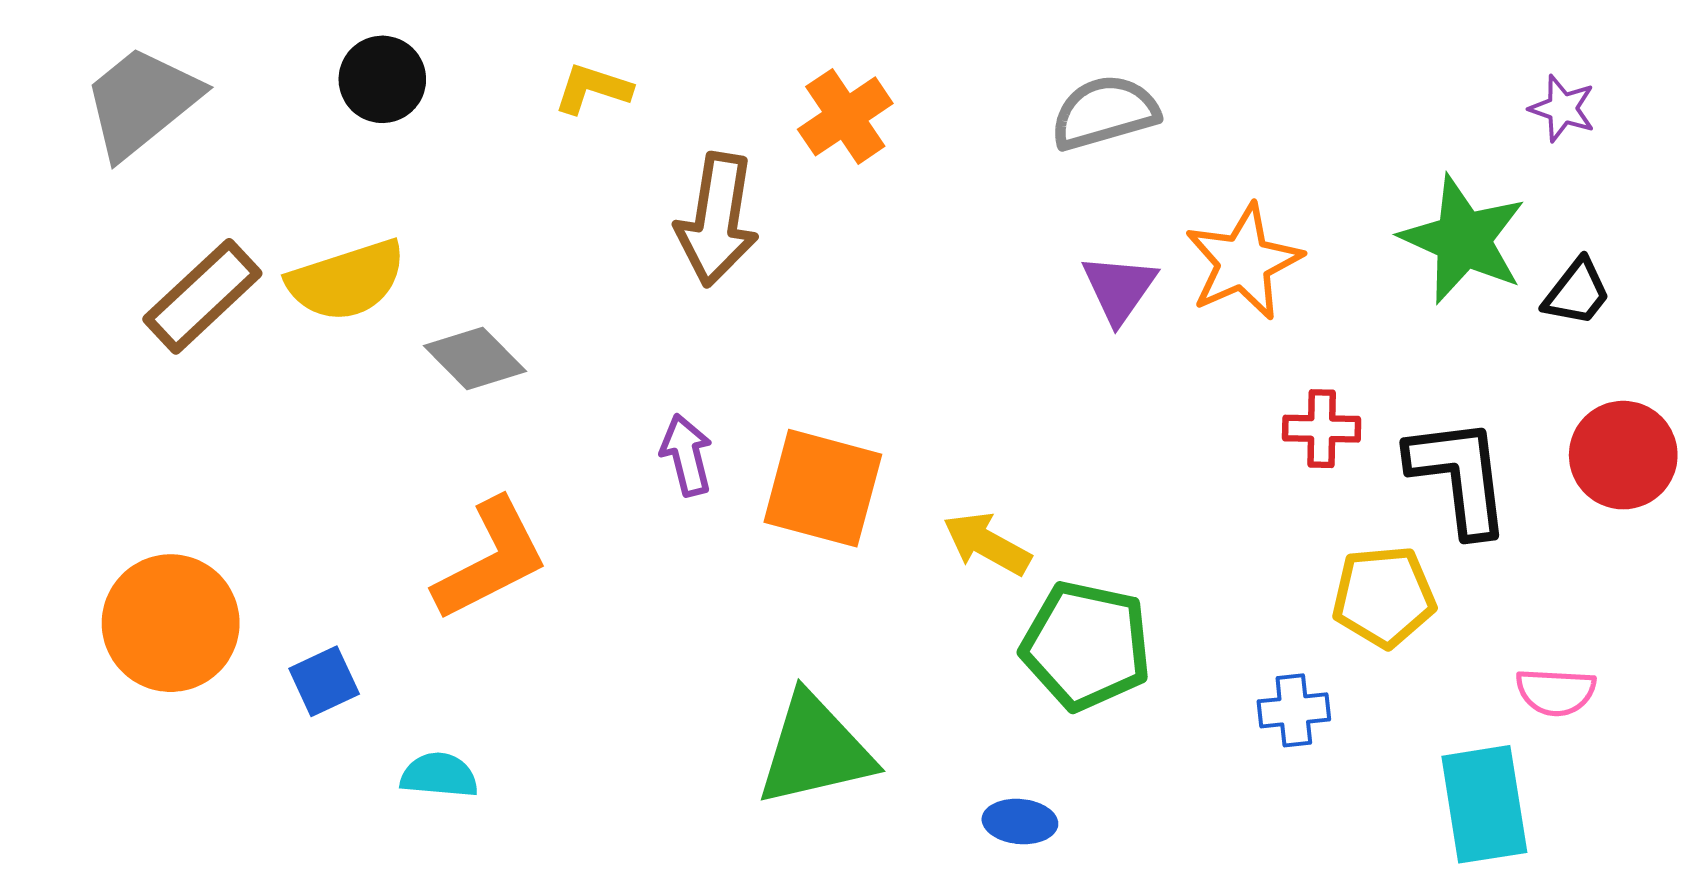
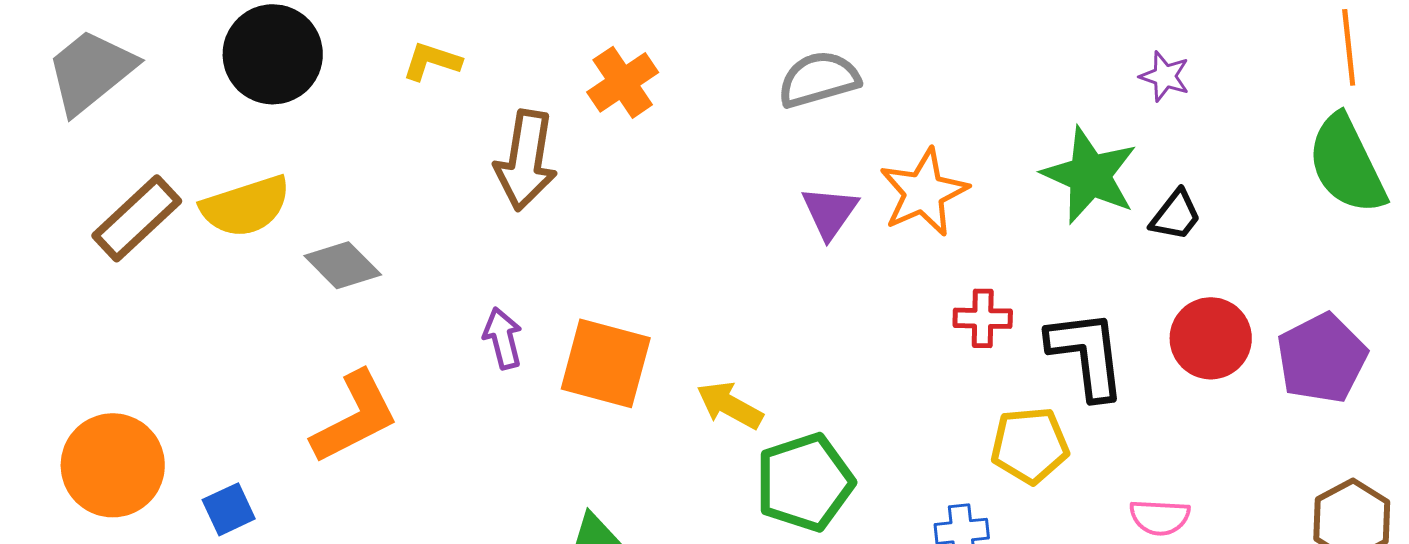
black circle: (382, 79) -> (273, 54), size x1.5
green pentagon: (1086, 646) -> (805, 482), turned -30

